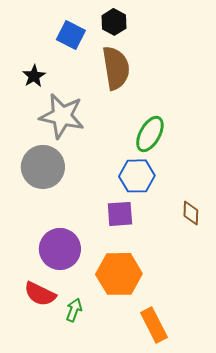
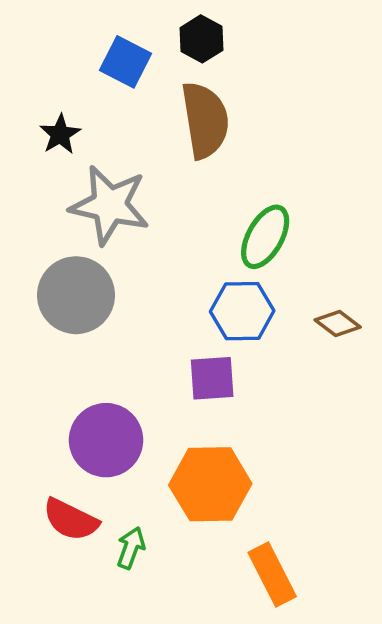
brown diamond: (191, 213) -> (338, 323), moved, turned -55

